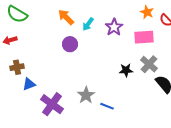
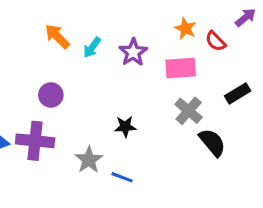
purple circle: (70, 44) -> (51, 95), moved
black star: (126, 70) -> (125, 127), moved
purple cross: (52, 104) -> (35, 141), moved, turned -30

